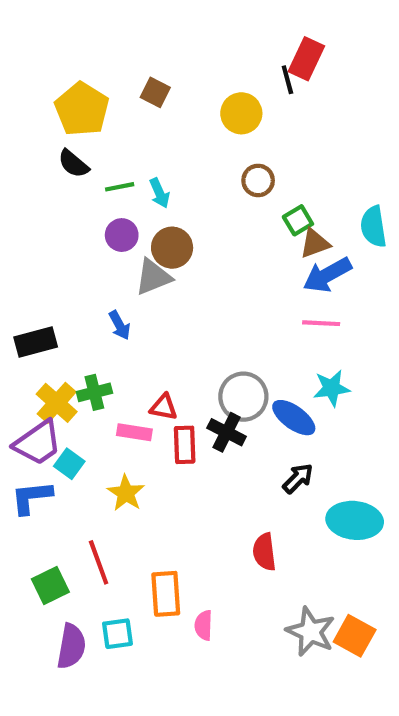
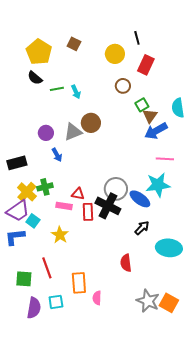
red rectangle: (306, 59) -> (146, 65), moved
purple circle: (122, 235) -> (46, 133), moved
brown triangle: (315, 243) -> (150, 116), turned -35
brown circle: (172, 248) -> (91, 123), moved
pink line: (321, 323) -> (165, 159), moved
cyan star: (332, 388) -> (158, 185), size x1.4
black cross: (227, 432) -> (108, 206), size x1.4
green square: (50, 585) -> (24, 279), turned 30

